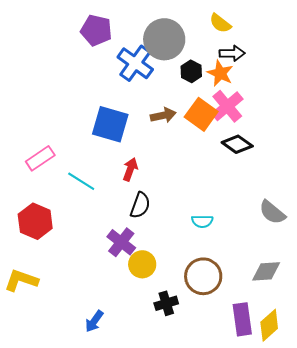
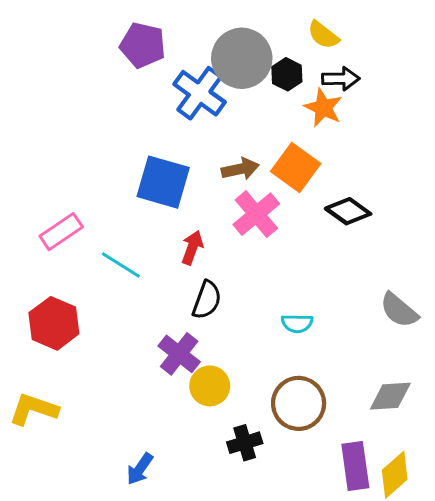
black hexagon: (191, 71) -> (287, 74), moved
pink cross: (227, 106) -> (256, 214), moved

